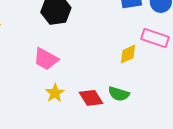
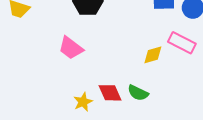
yellow star: (55, 93) -> (83, 102), moved

